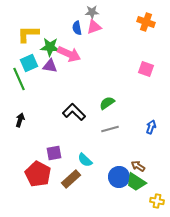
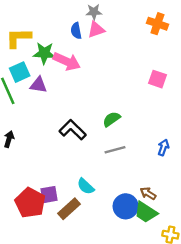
purple triangle: (50, 66) -> (38, 85), moved
purple square: (54, 153) -> (49, 195), moved

